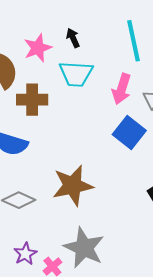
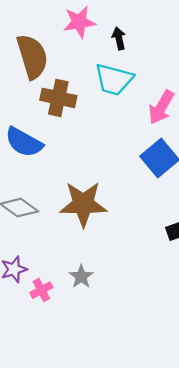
pink star: (38, 48) -> (79, 22), moved
gray star: (84, 248) -> (81, 277), size x0.5

